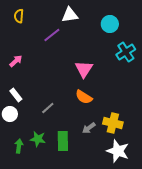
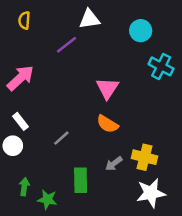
cyan cross: (126, 52) -> (161, 66), turned -30
pink arrow: (16, 61) -> (20, 78), size x1.6
green star: (38, 139) -> (47, 199), moved
white star: (118, 151) -> (151, 193), turned -30

